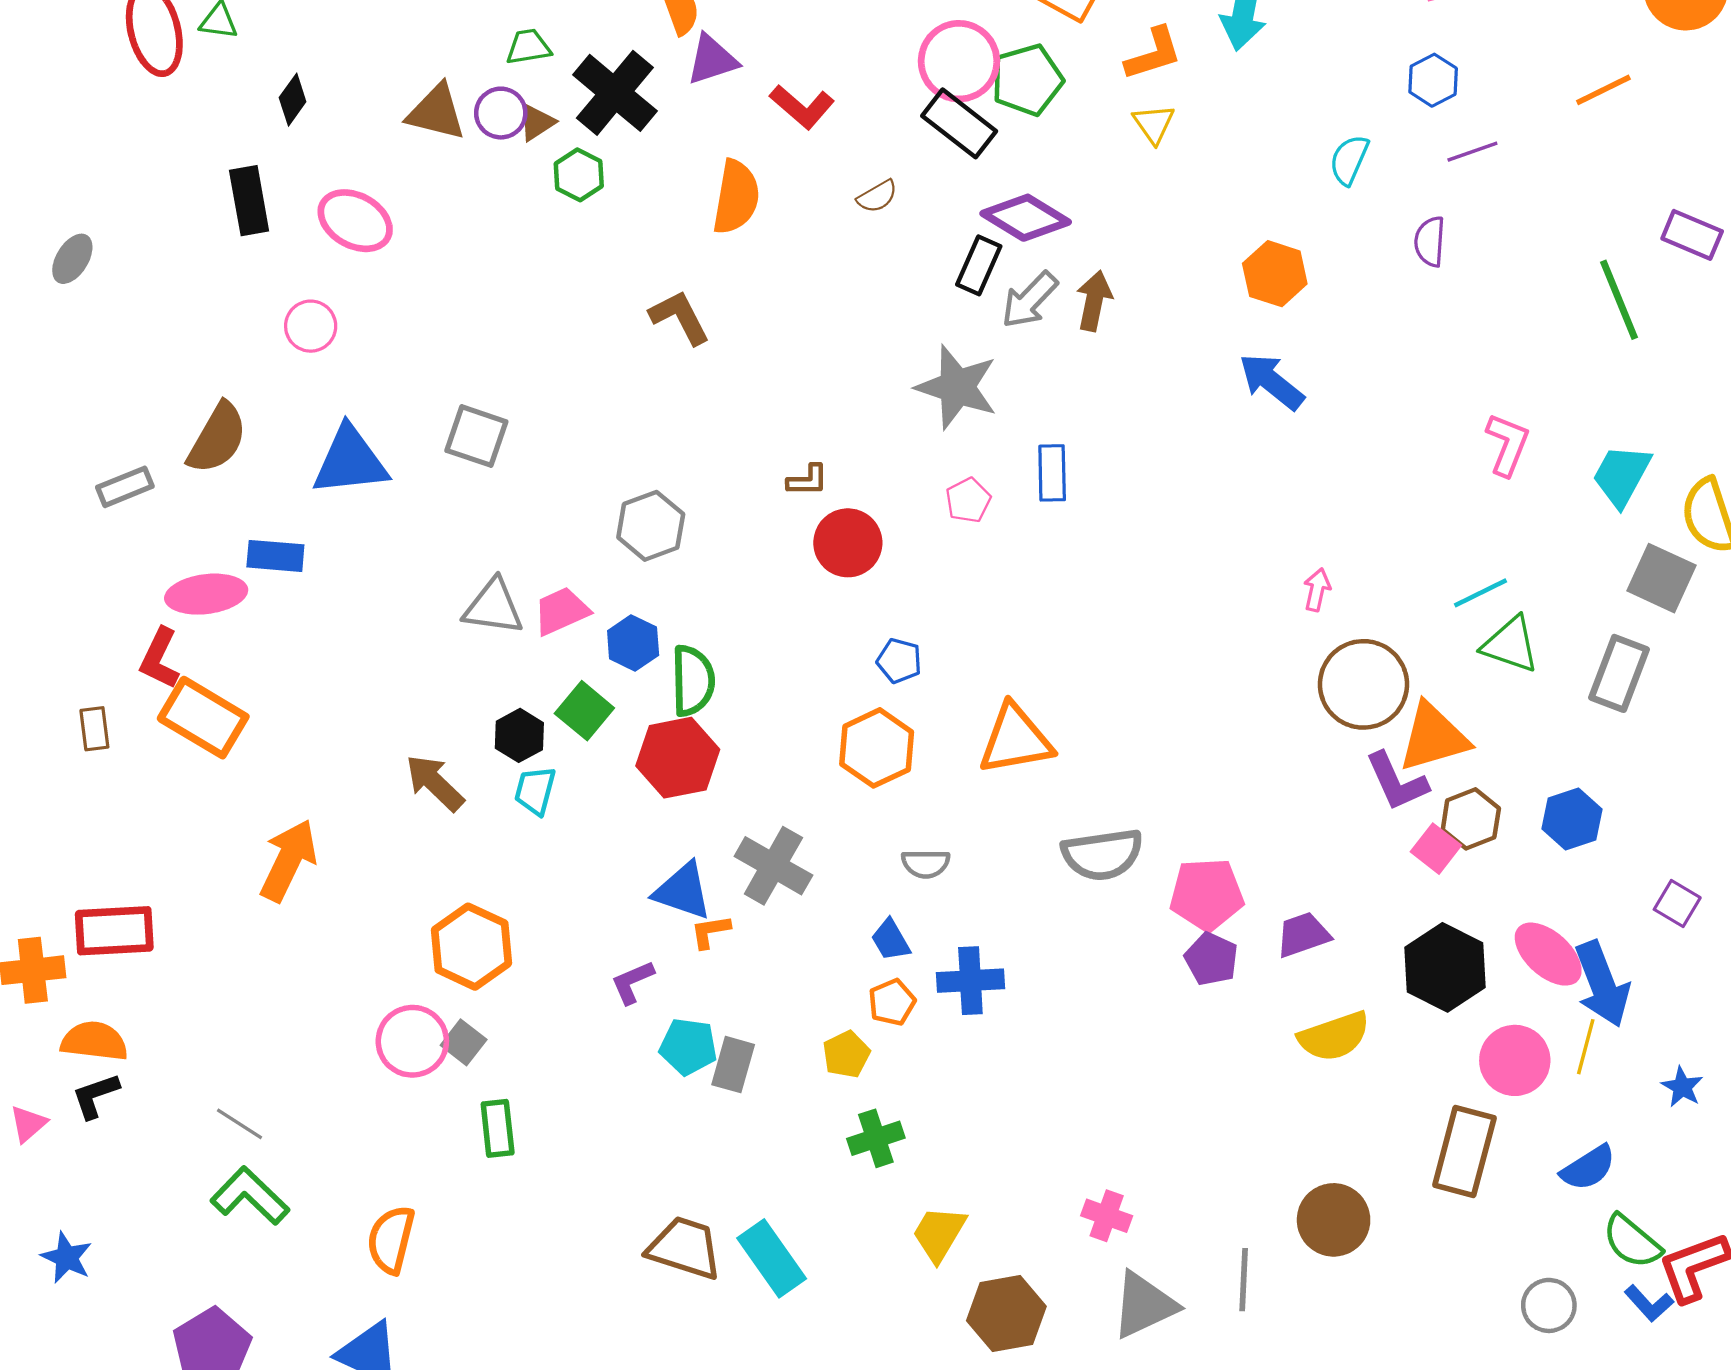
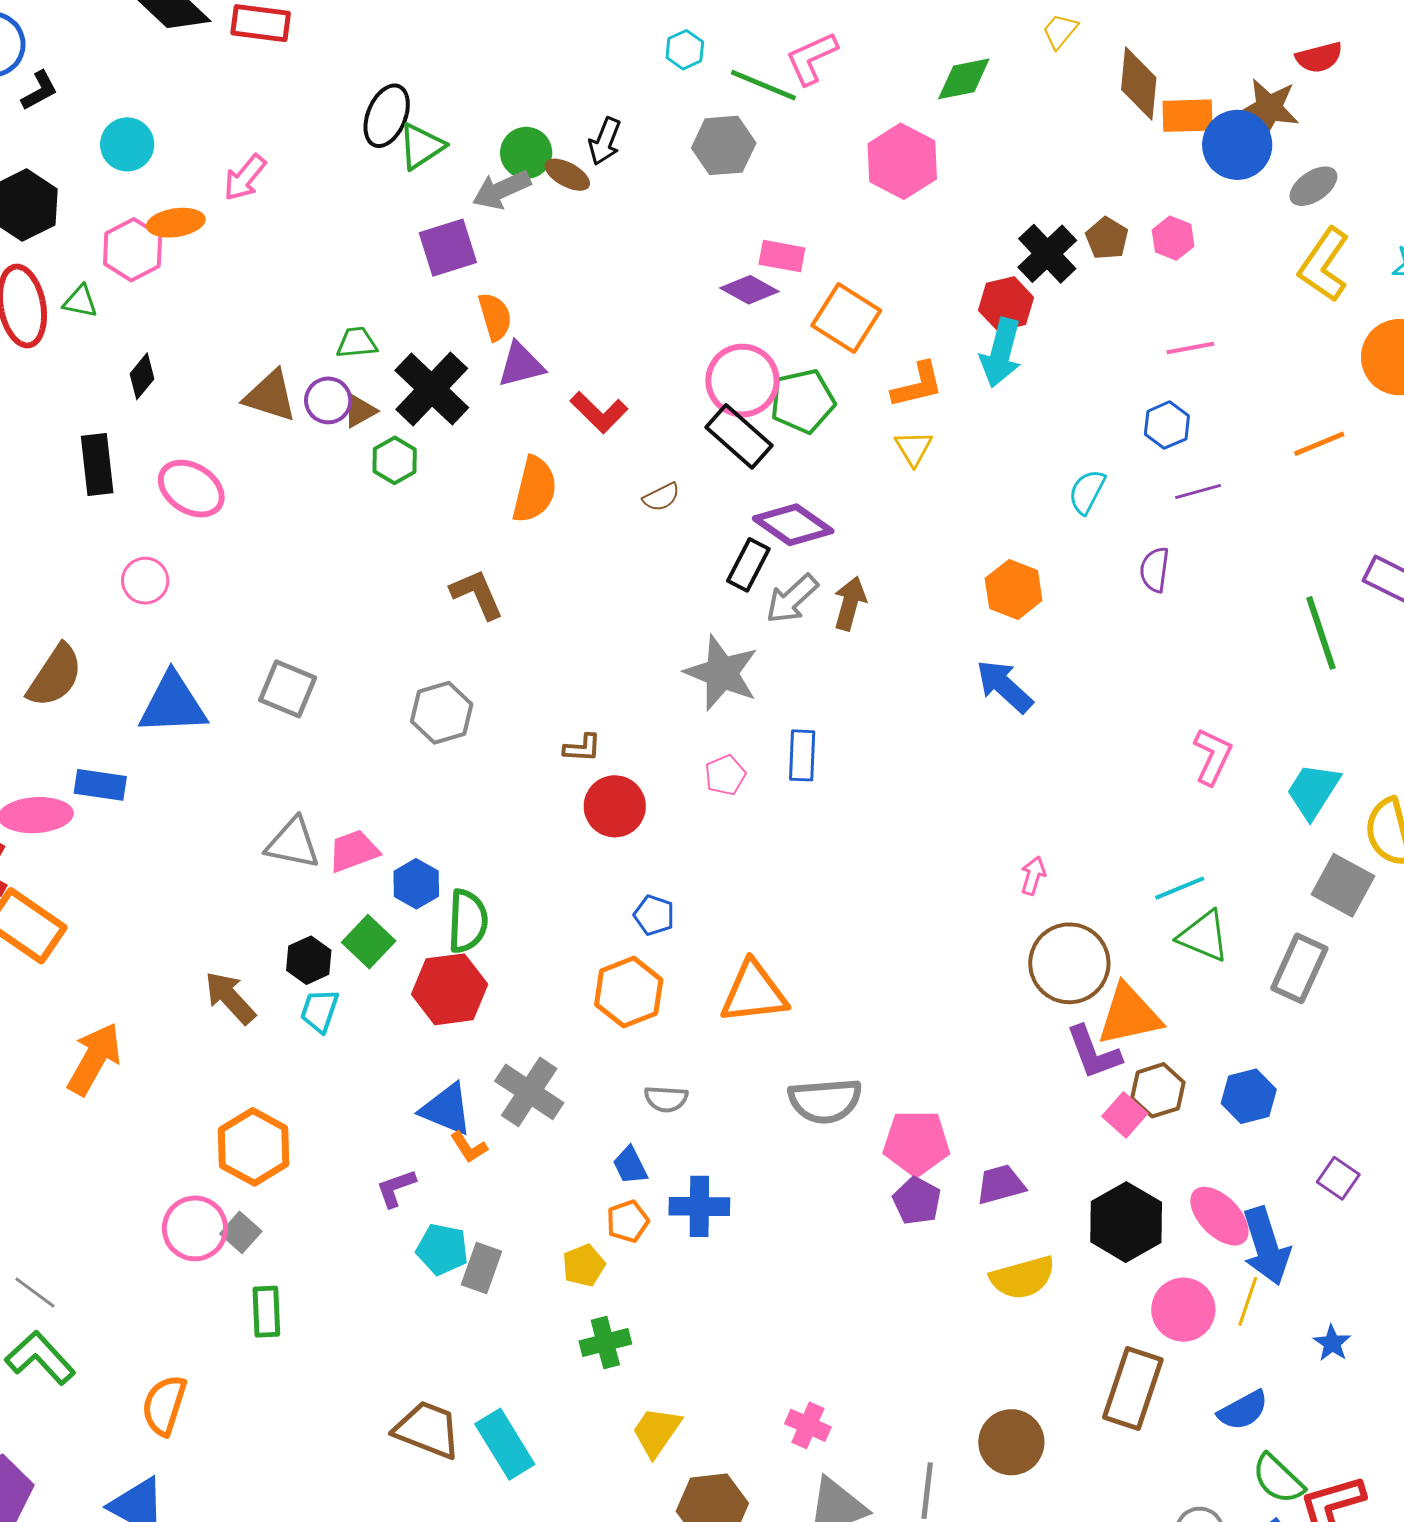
gray hexagon: (651, 526) -> (442, 713), moved
orange L-shape: (710, 932) -> (469, 1147), turned -117

